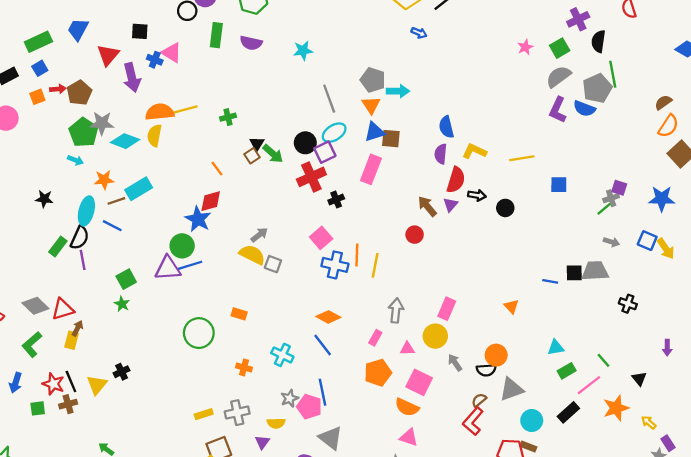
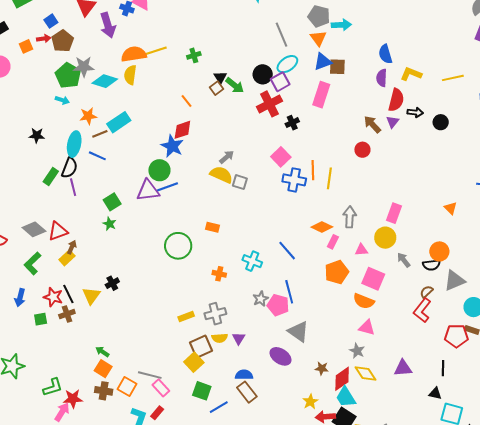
blue square: (40, 68) -> (51, 21), moved
orange diamond: (328, 317) -> (322, 227), moved
yellow rectangle: (71, 340) -> (67, 258), turned 35
yellow semicircle: (276, 423) -> (220, 338), moved

